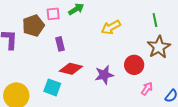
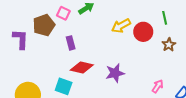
pink square: (53, 14) -> (63, 13), turned 32
brown star: (159, 47) -> (169, 45), size x0.6
red circle: (134, 65) -> (143, 32), moved

